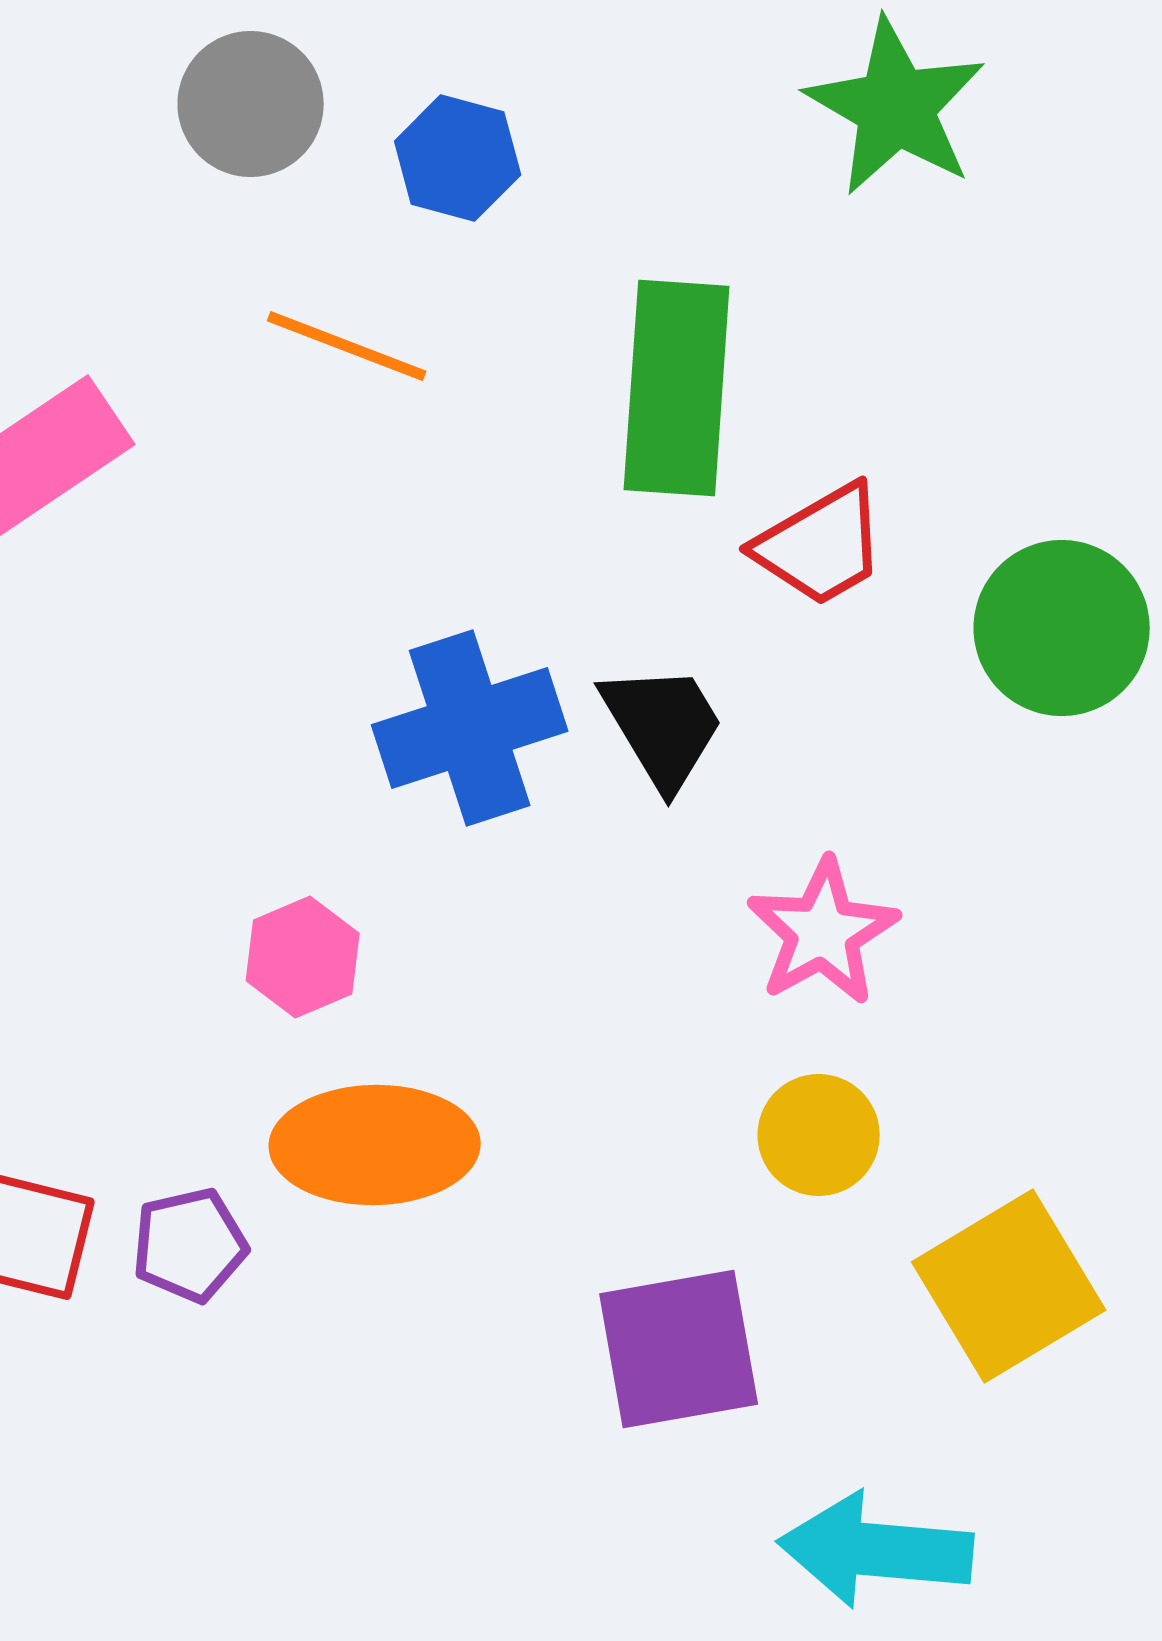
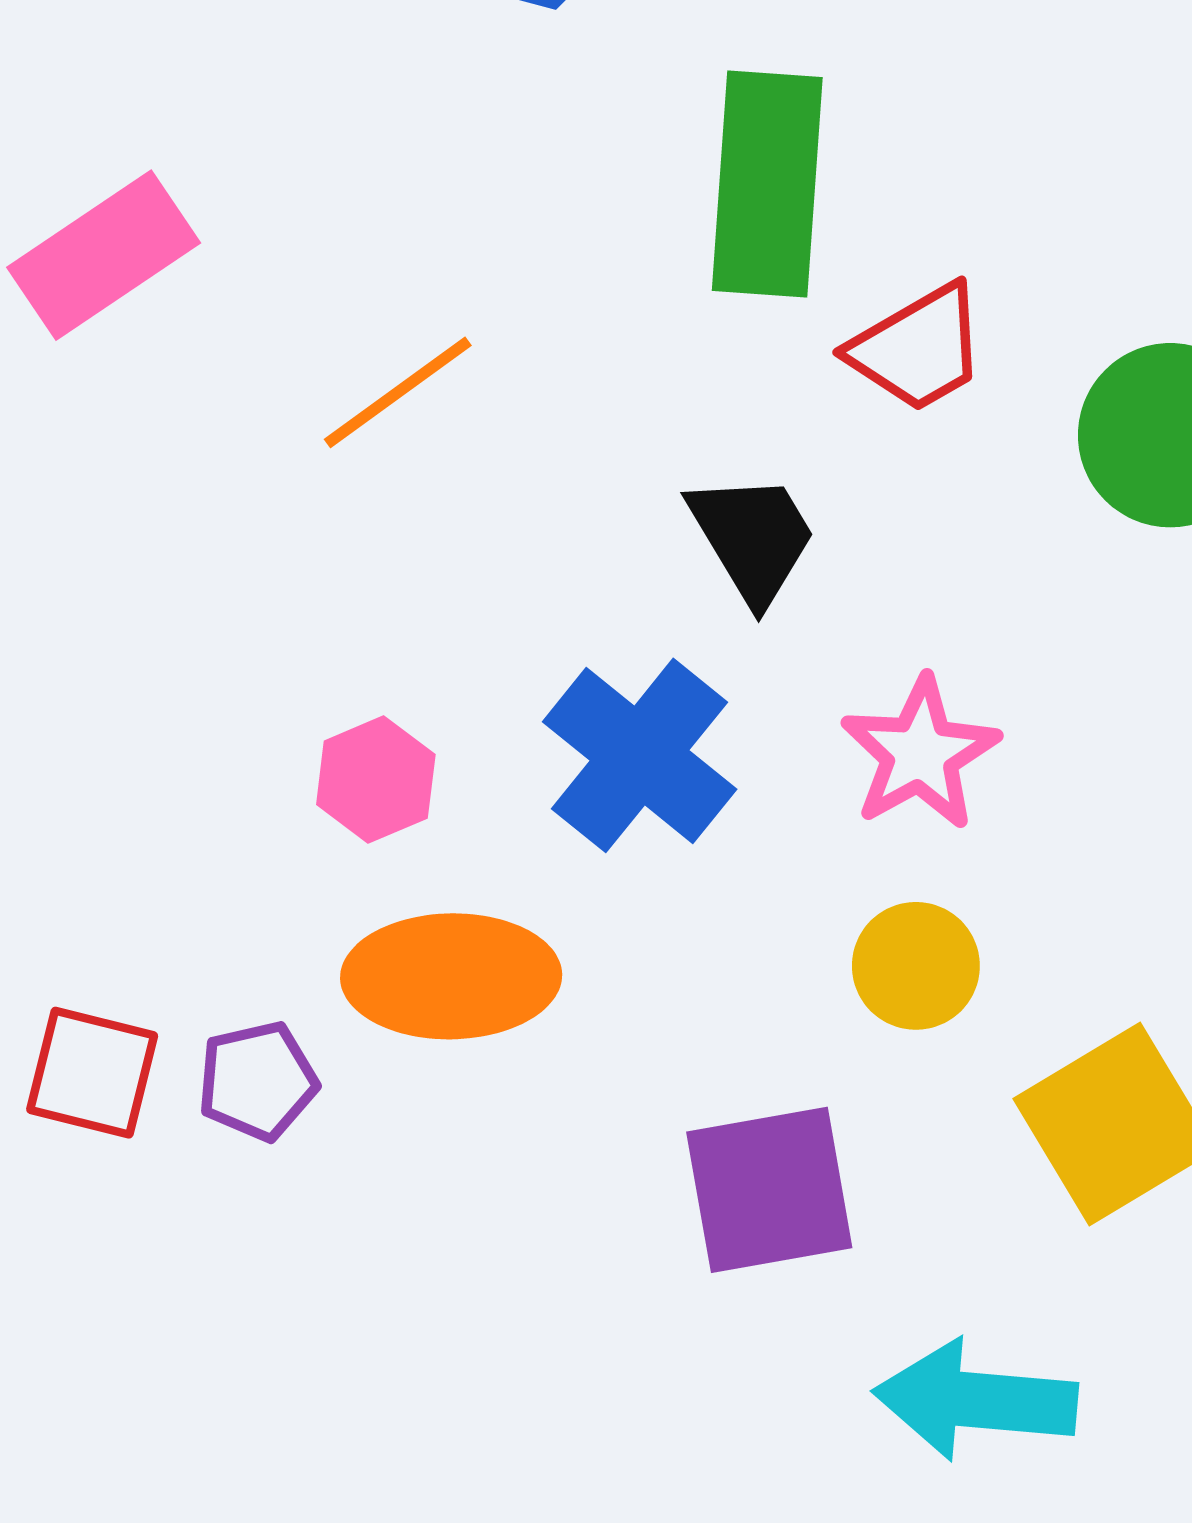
orange line: (347, 346) -> (398, 392), moved, turned -57
blue cross: (470, 728) -> (640, 755), moved, turned -33

